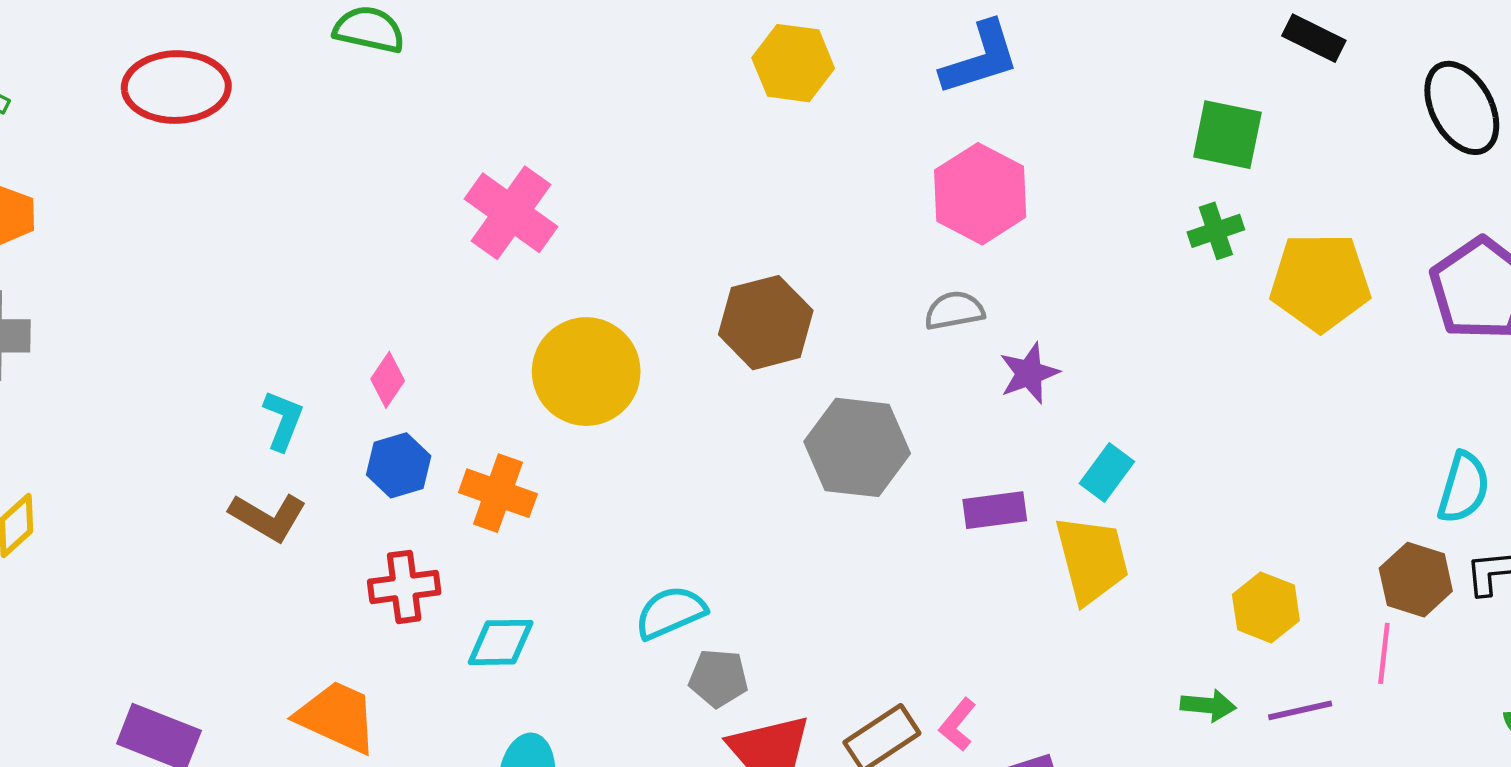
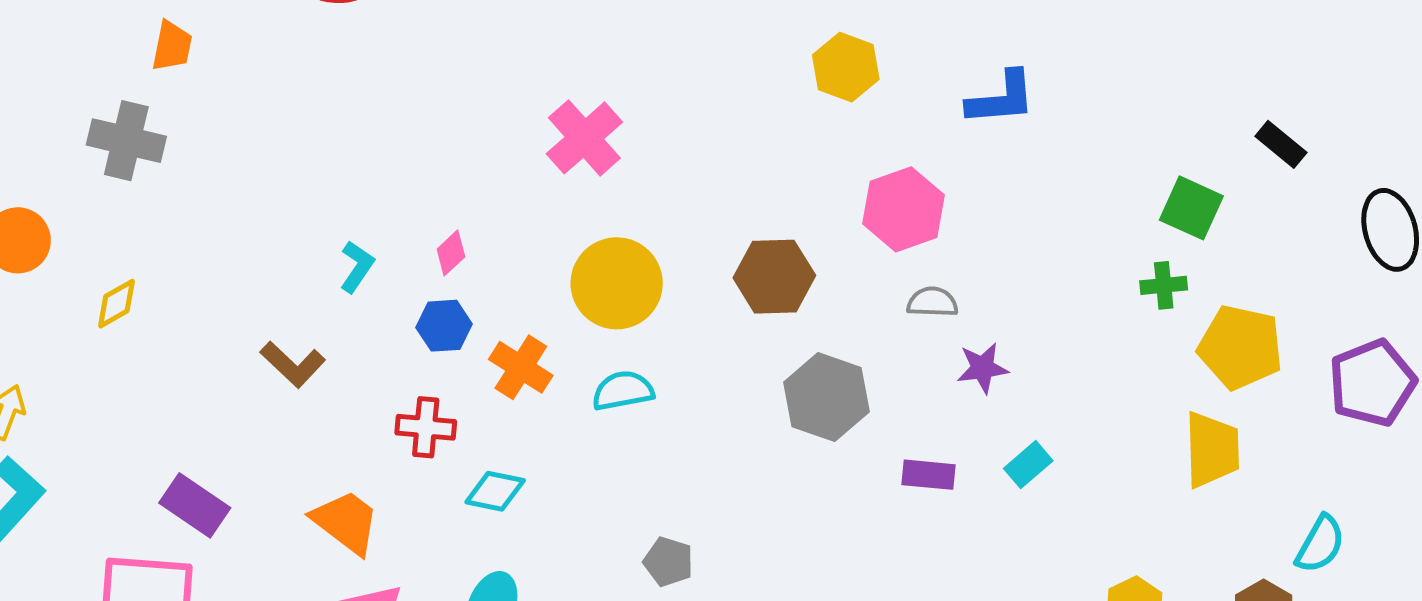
pink hexagon: (980, 194) -> (903, 209), moved
brown L-shape: (268, 517) -> (293, 364), moved
yellow trapezoid: (1092, 560) -> (1212, 450), moved
cyan semicircle: (671, 612) -> (623, 391), moved

